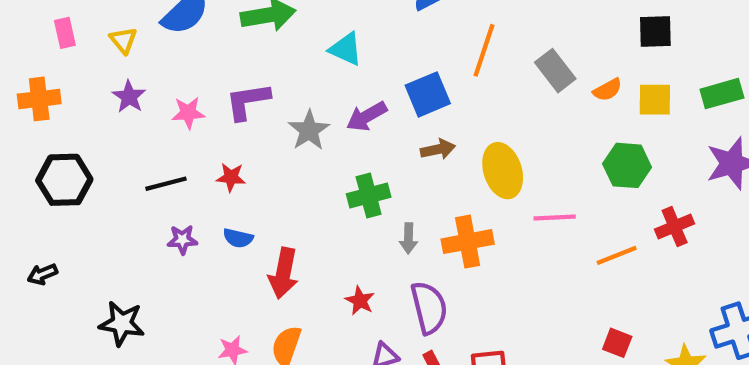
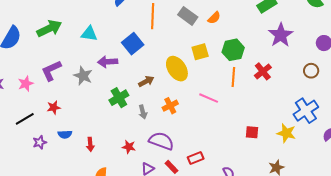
yellow square: (655, 100) -> (200, 52), moved
purple arrow: (367, 116) -> (108, 62), turned 42
brown arrow: (438, 149) -> (146, 81), moved
pink line: (555, 217) -> (209, 98), moved, turned 42
orange cross: (468, 242) -> (170, 106), size x0.7
orange line: (617, 255) -> (233, 77), moved, turned -48
red arrow: (283, 273) -> (90, 144), size x0.6
purple semicircle: (429, 308) -> (161, 141), turned -40

